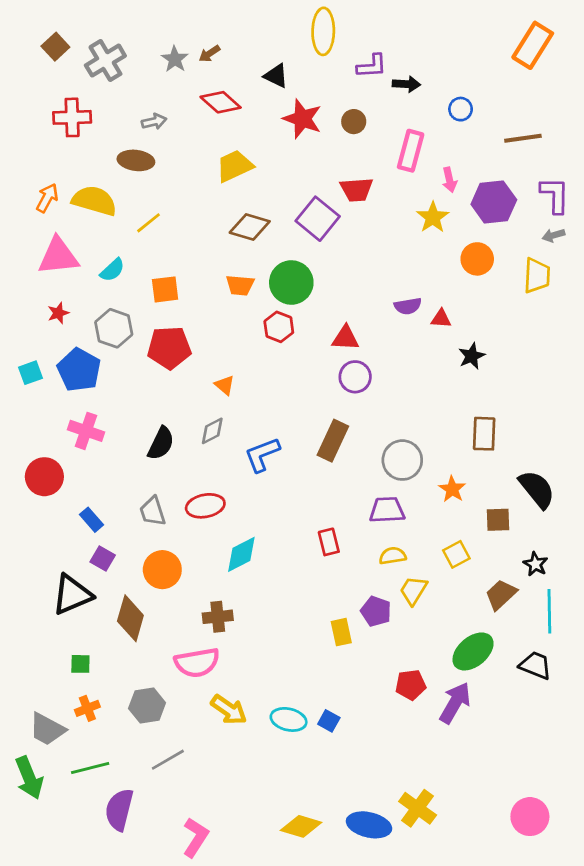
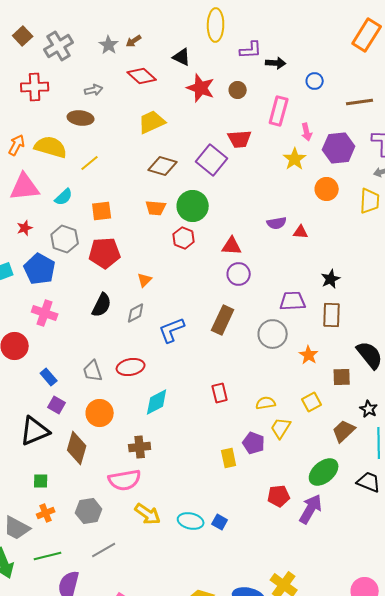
black star: (472, 356) -> (331, 279), moved
orange triangle: (225, 385) -> (145, 280), turned 35
black semicircle: (161, 443) -> (102, 305), moved
purple trapezoid: (387, 510) -> (293, 301), moved

